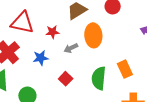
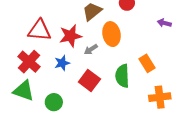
red star: (52, 32) -> (71, 36), size x1.6
red square: (66, 79) -> (89, 80), size x1.5

